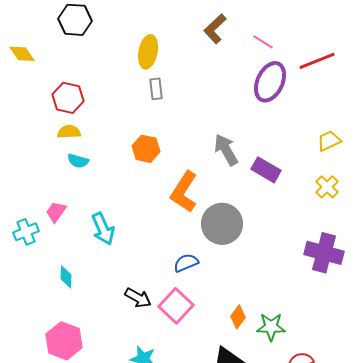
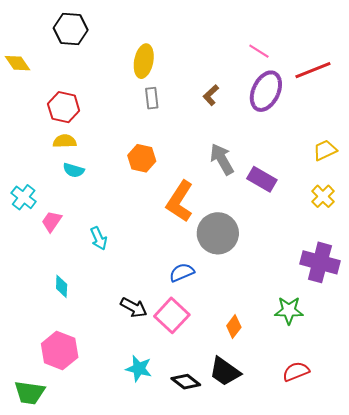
brown L-shape: (215, 29) -> (211, 95), moved, size x0.7
cyan arrow: (103, 229) -> (99, 238), size x0.7
cyan cross: (26, 232) -> (24, 197), moved, turned -30
green star: (271, 327) -> (289, 310), moved

